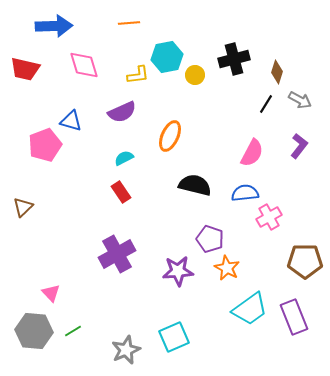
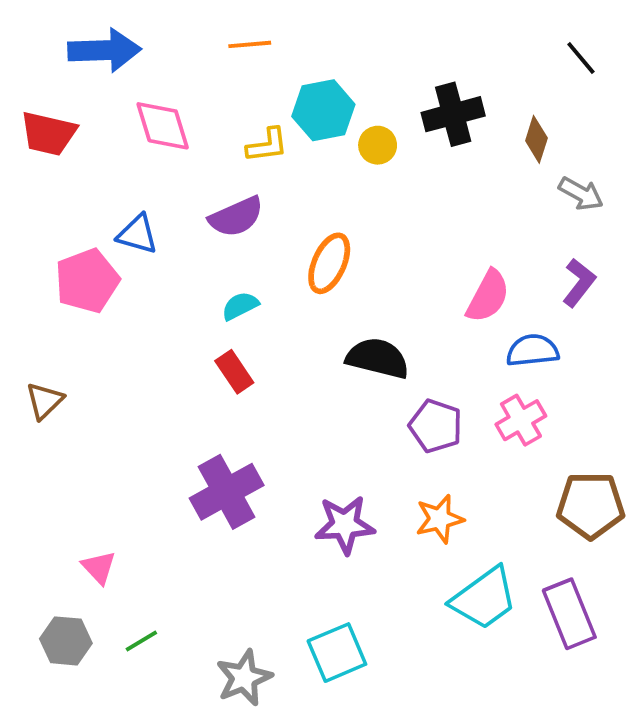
black line: (266, 104) -> (581, 58), moved, turned -72
blue semicircle: (245, 193) -> (533, 350), moved
purple pentagon: (210, 239) -> (436, 426), moved
orange star: (227, 268) -> (440, 519), turned 30
gray hexagon: (34, 331) -> (66, 641), size x0.7

